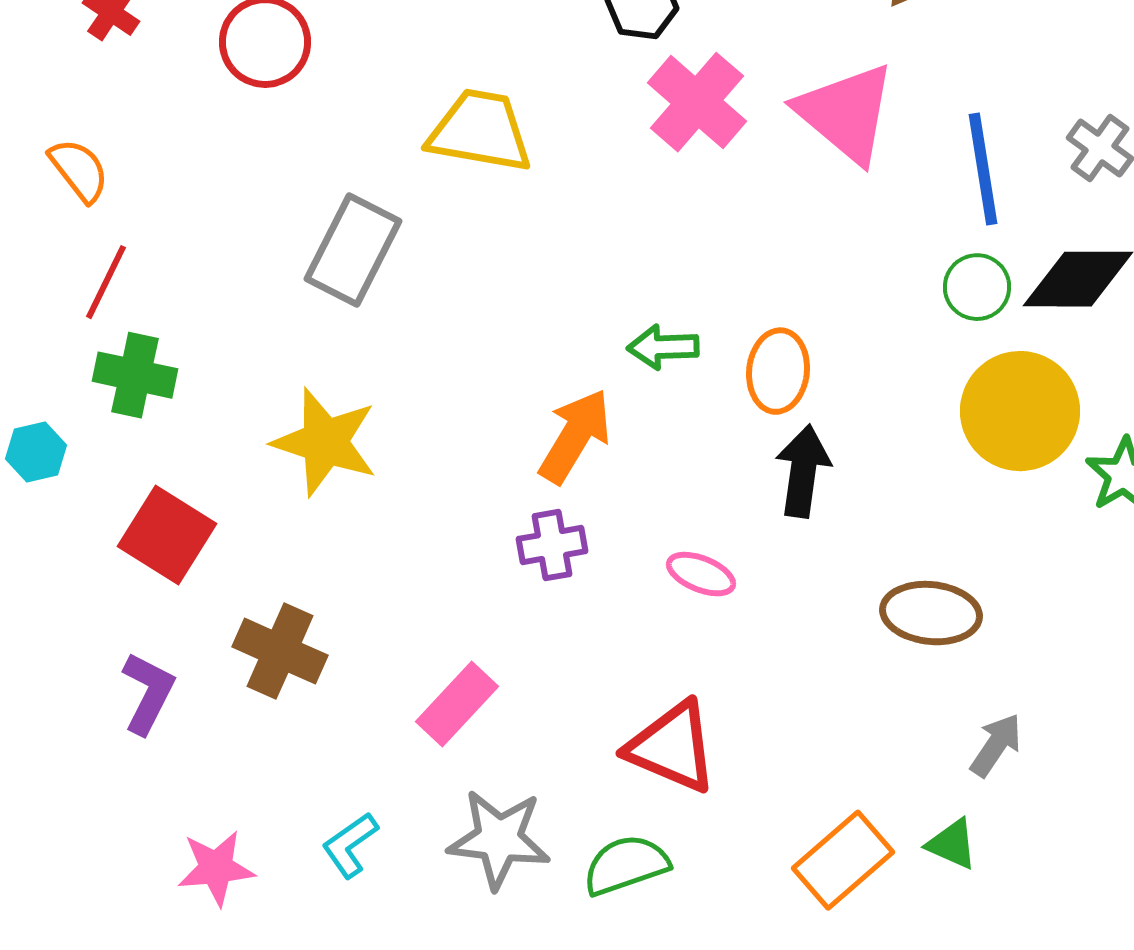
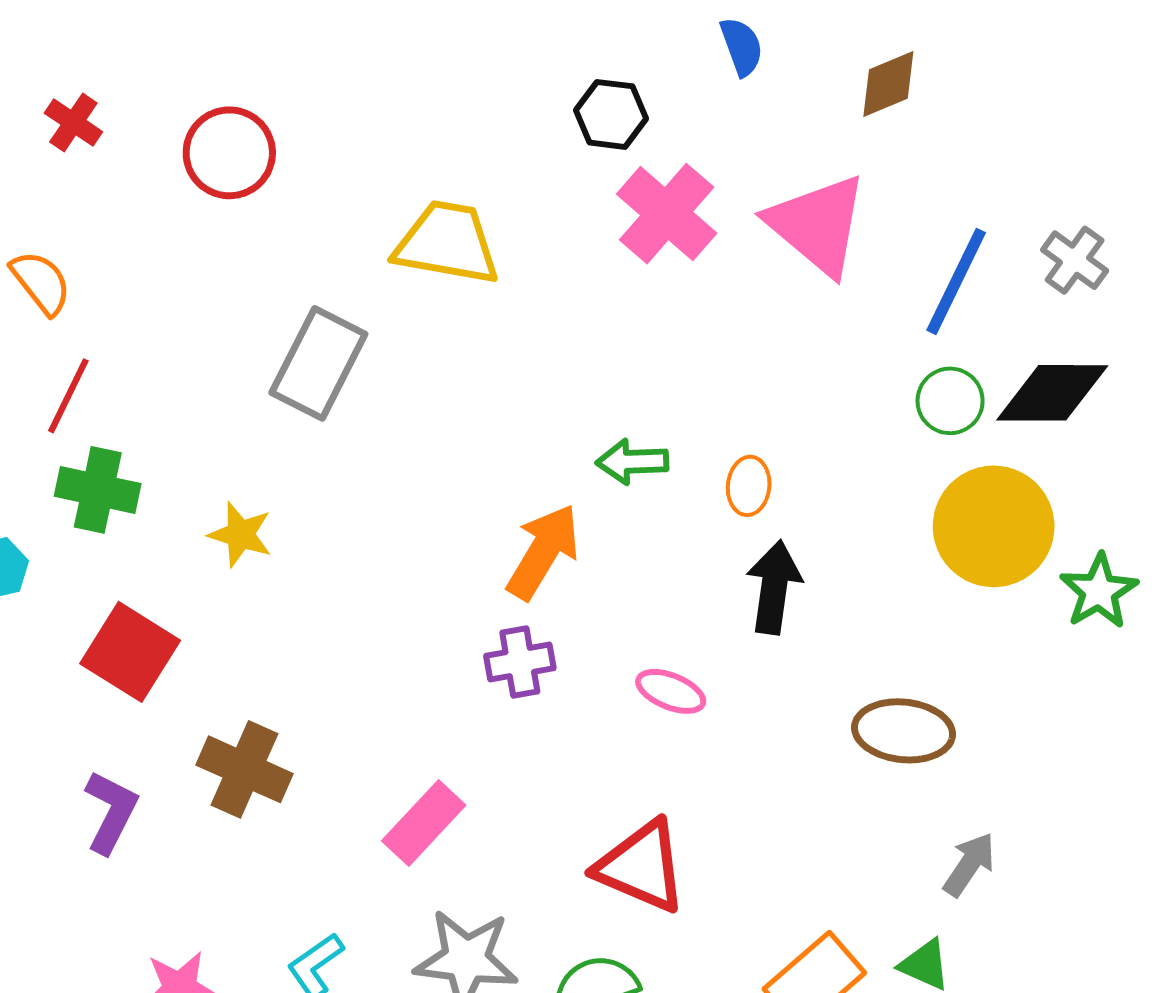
blue line: (983, 169) -> (956, 281), turned 35
orange ellipse: (778, 371) -> (749, 486), size x0.7
yellow star: (325, 442) -> (240, 534), moved, size x0.6

